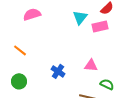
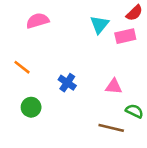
blue cross: (58, 71) -> (67, 83), moved
green circle: (19, 81) -> (31, 107), moved

